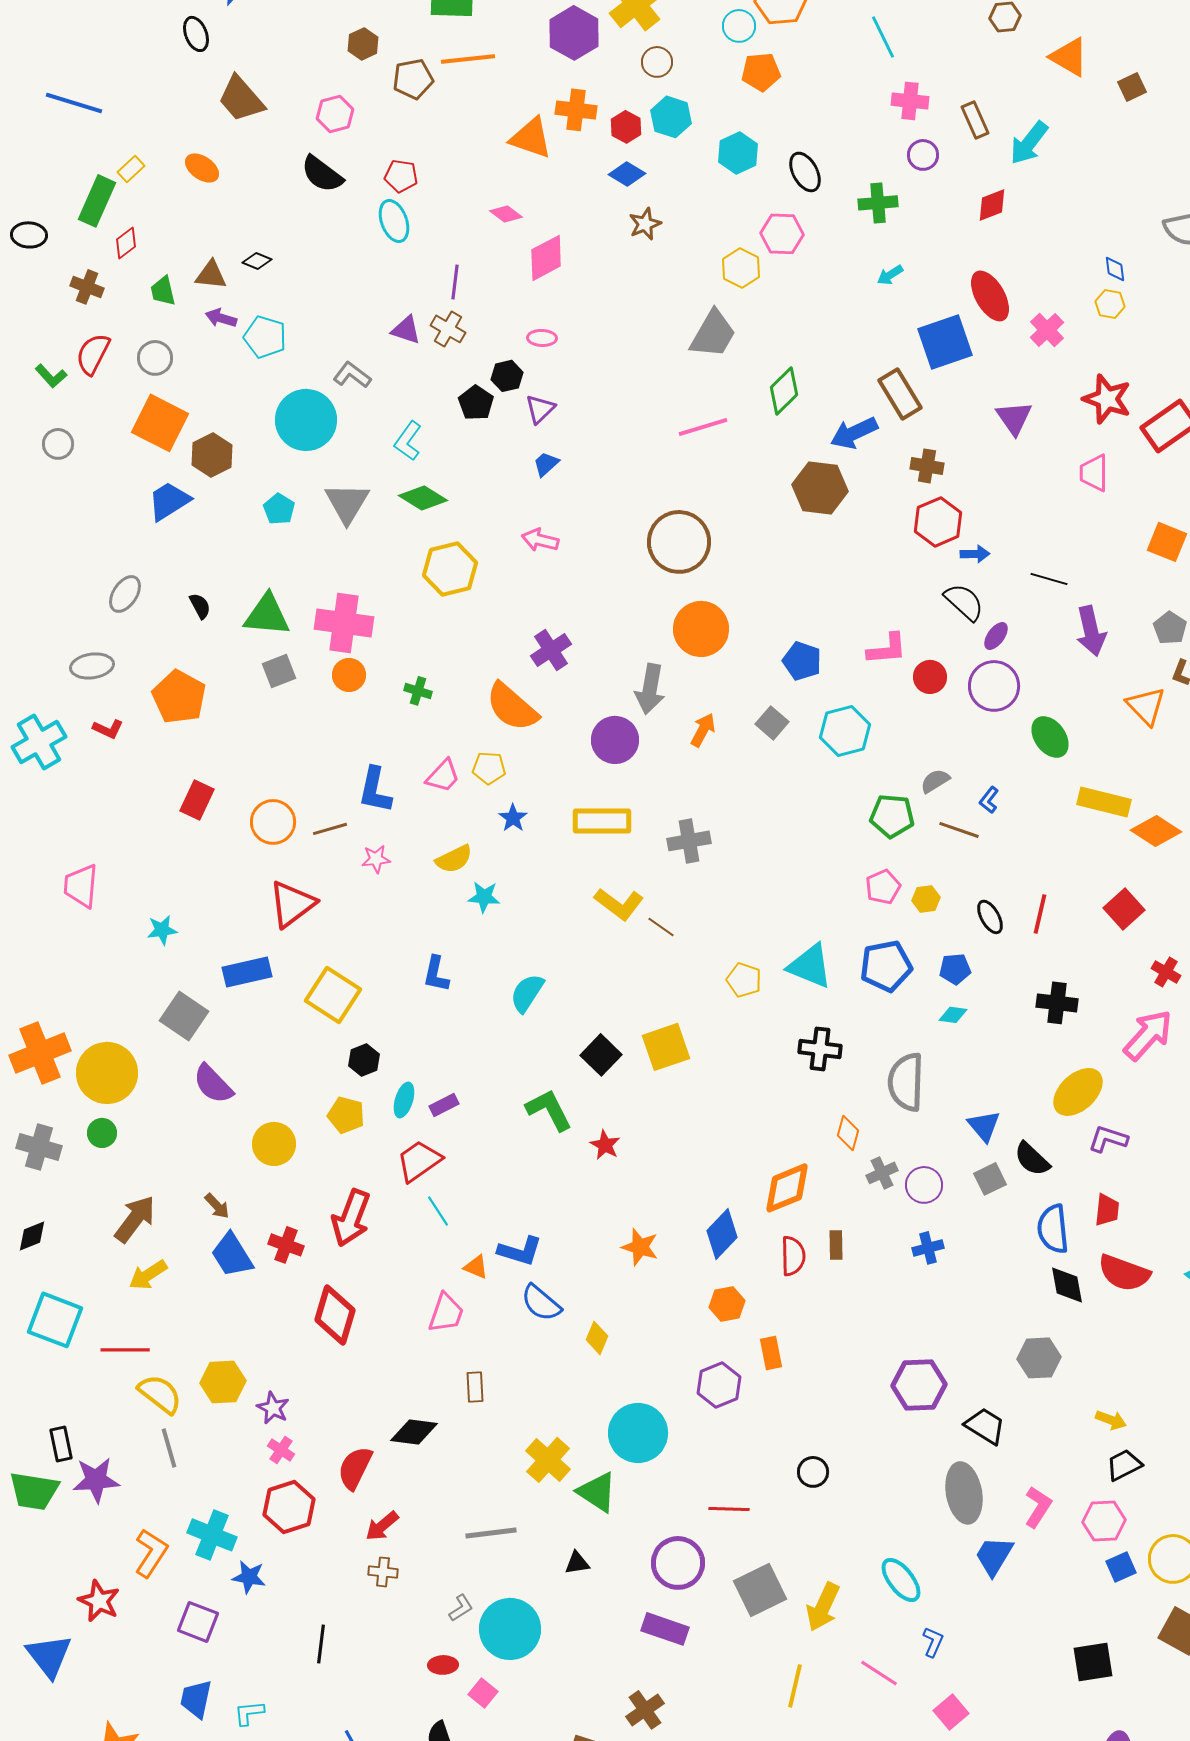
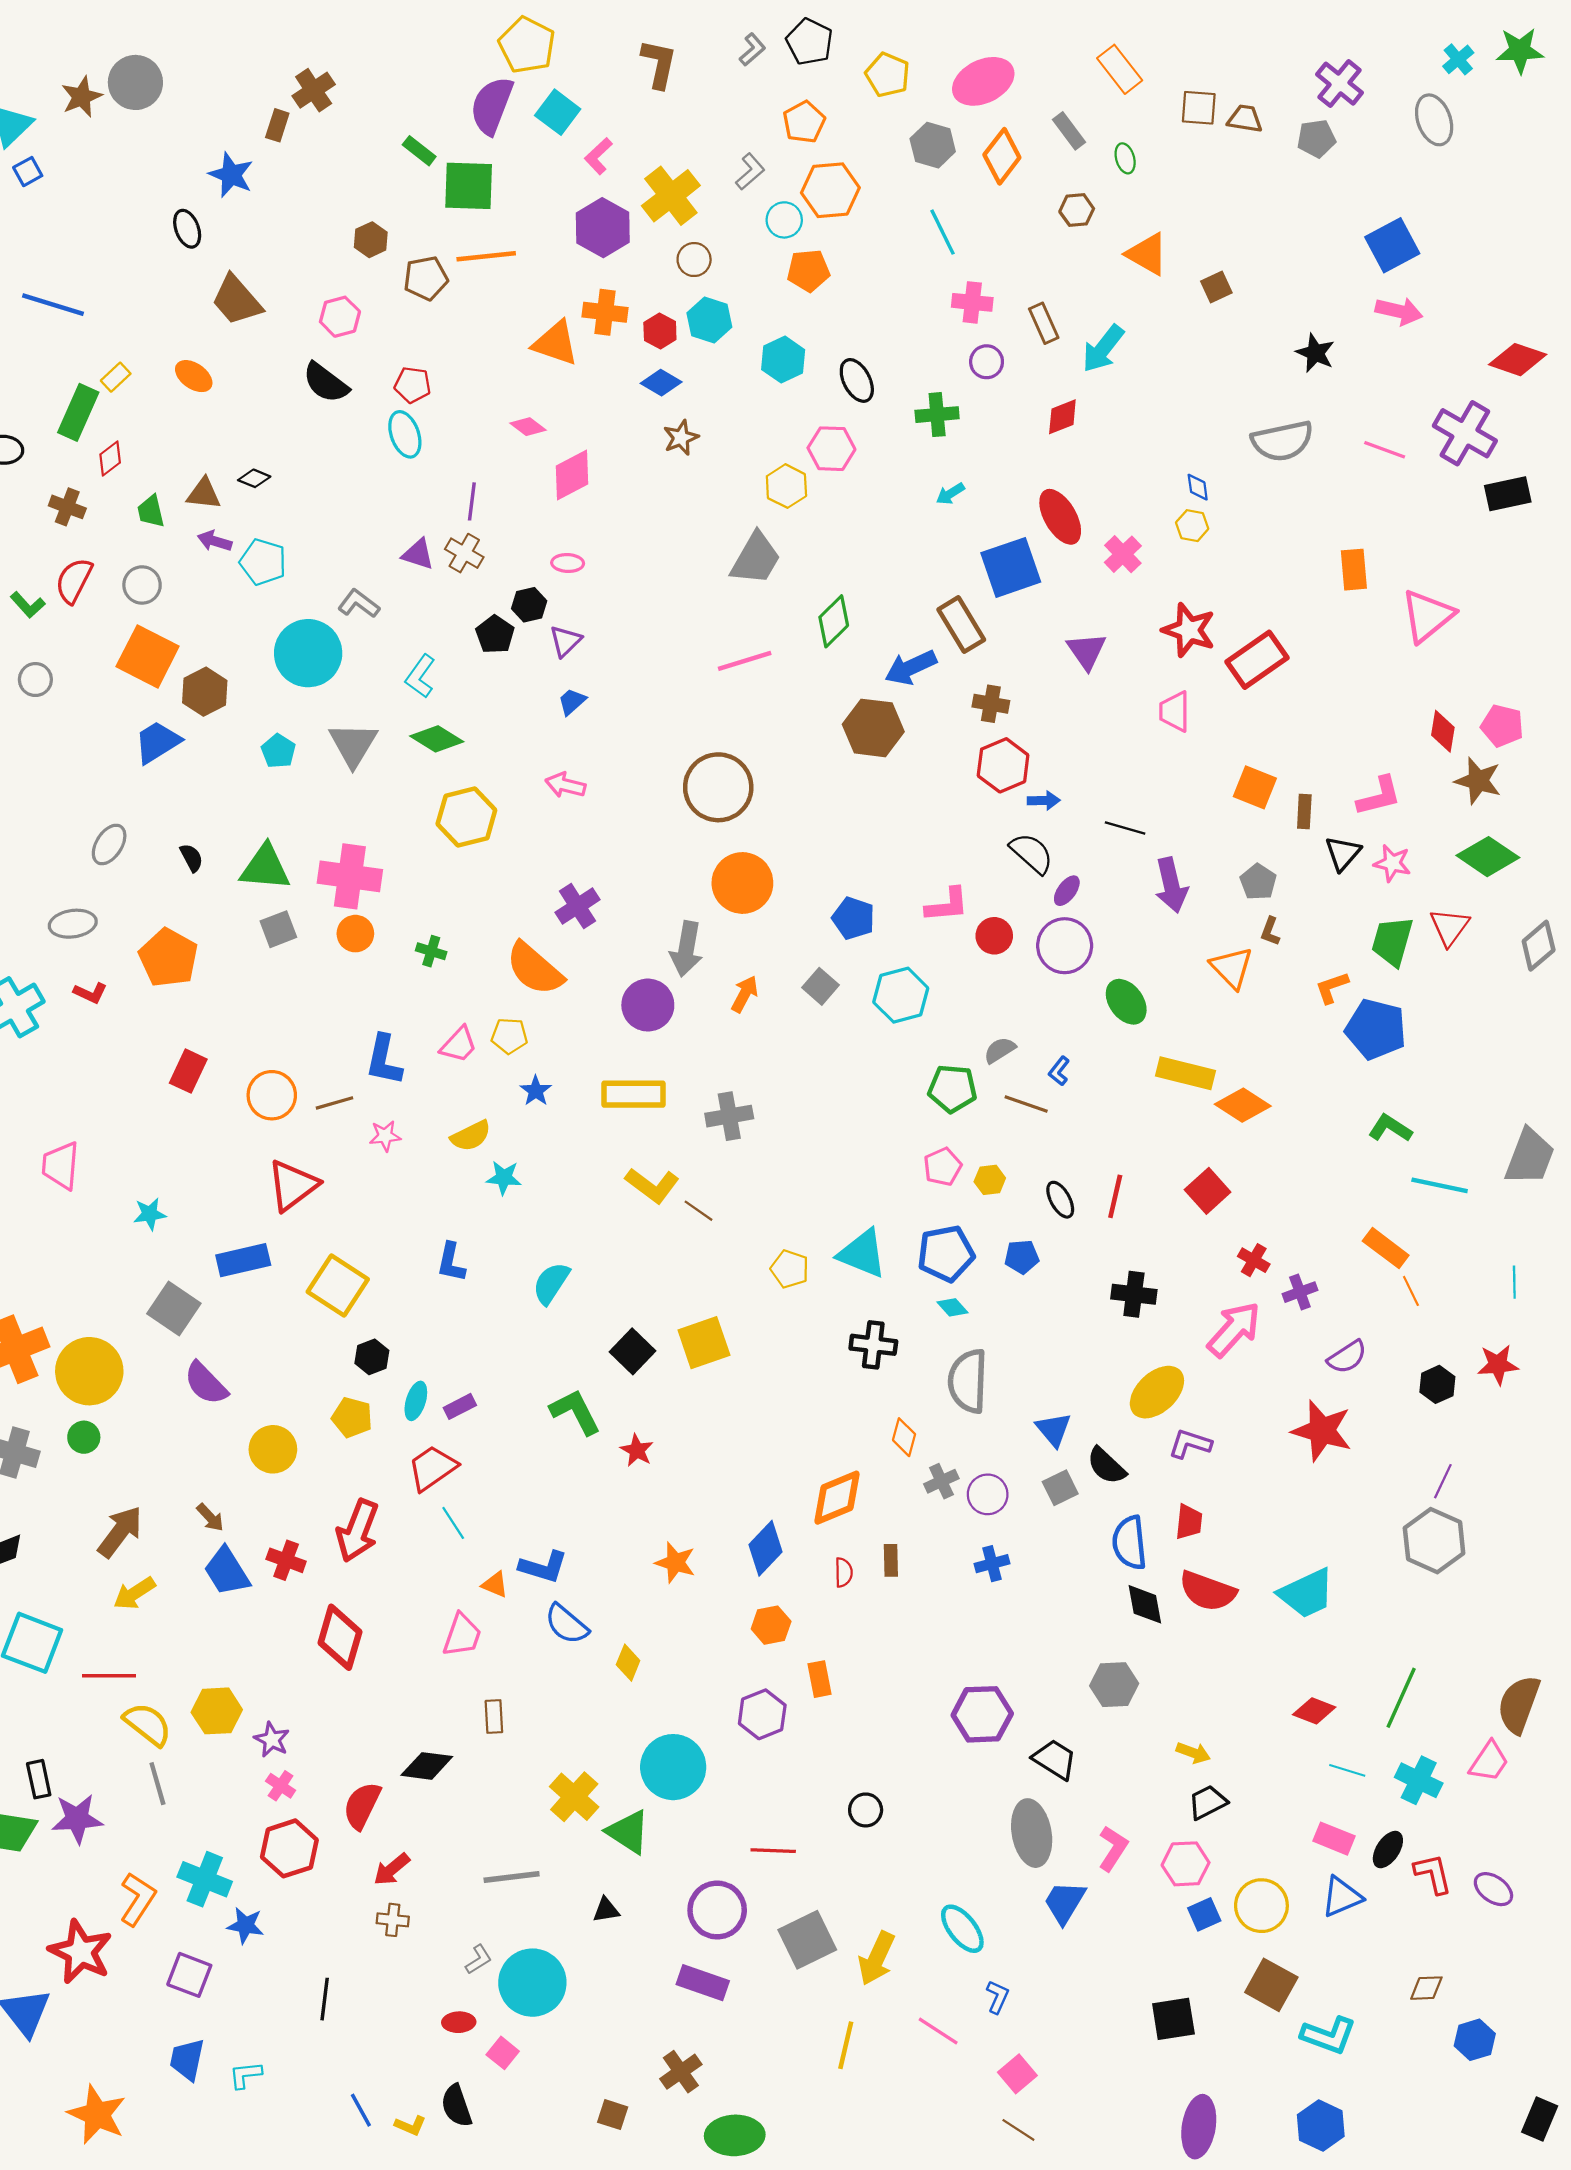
cyan diamond: (953, 1015) -> (952, 1307), moved, turned 40
red semicircle: (793, 1256) -> (844, 1572), size x0.7
red star: (99, 1601) -> (80, 1952), size x1.4

